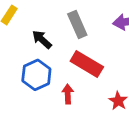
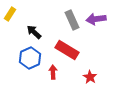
gray rectangle: (77, 24) -> (72, 20), moved

